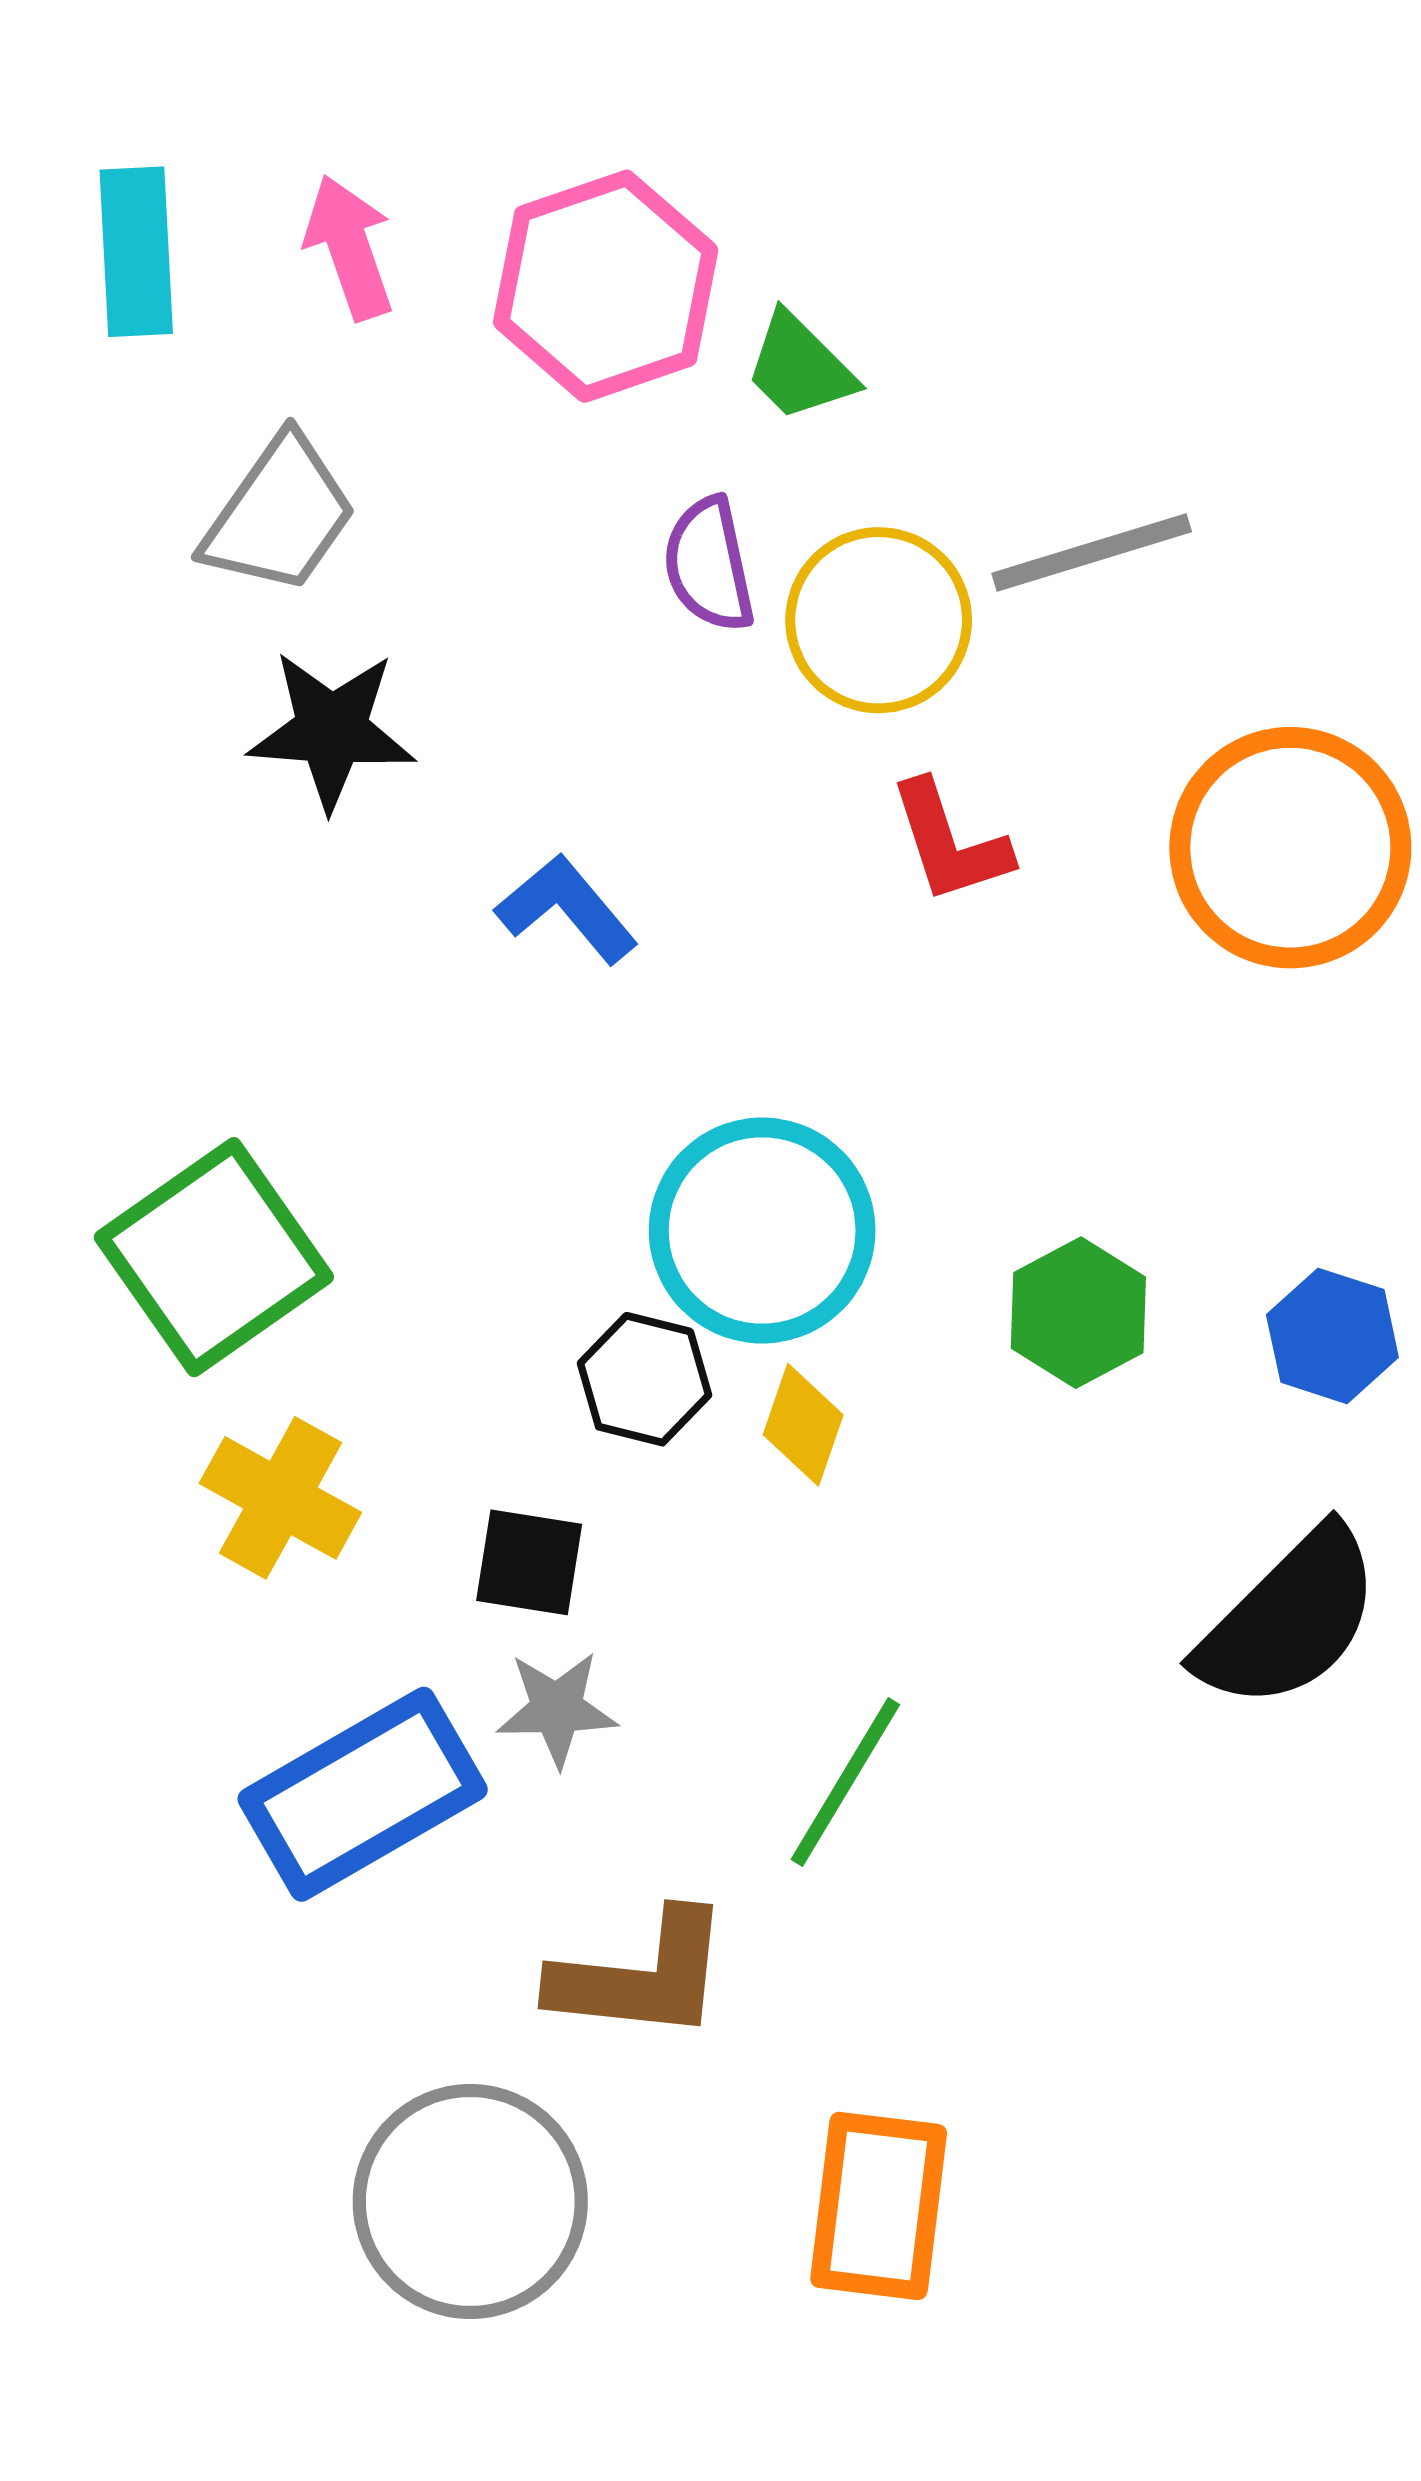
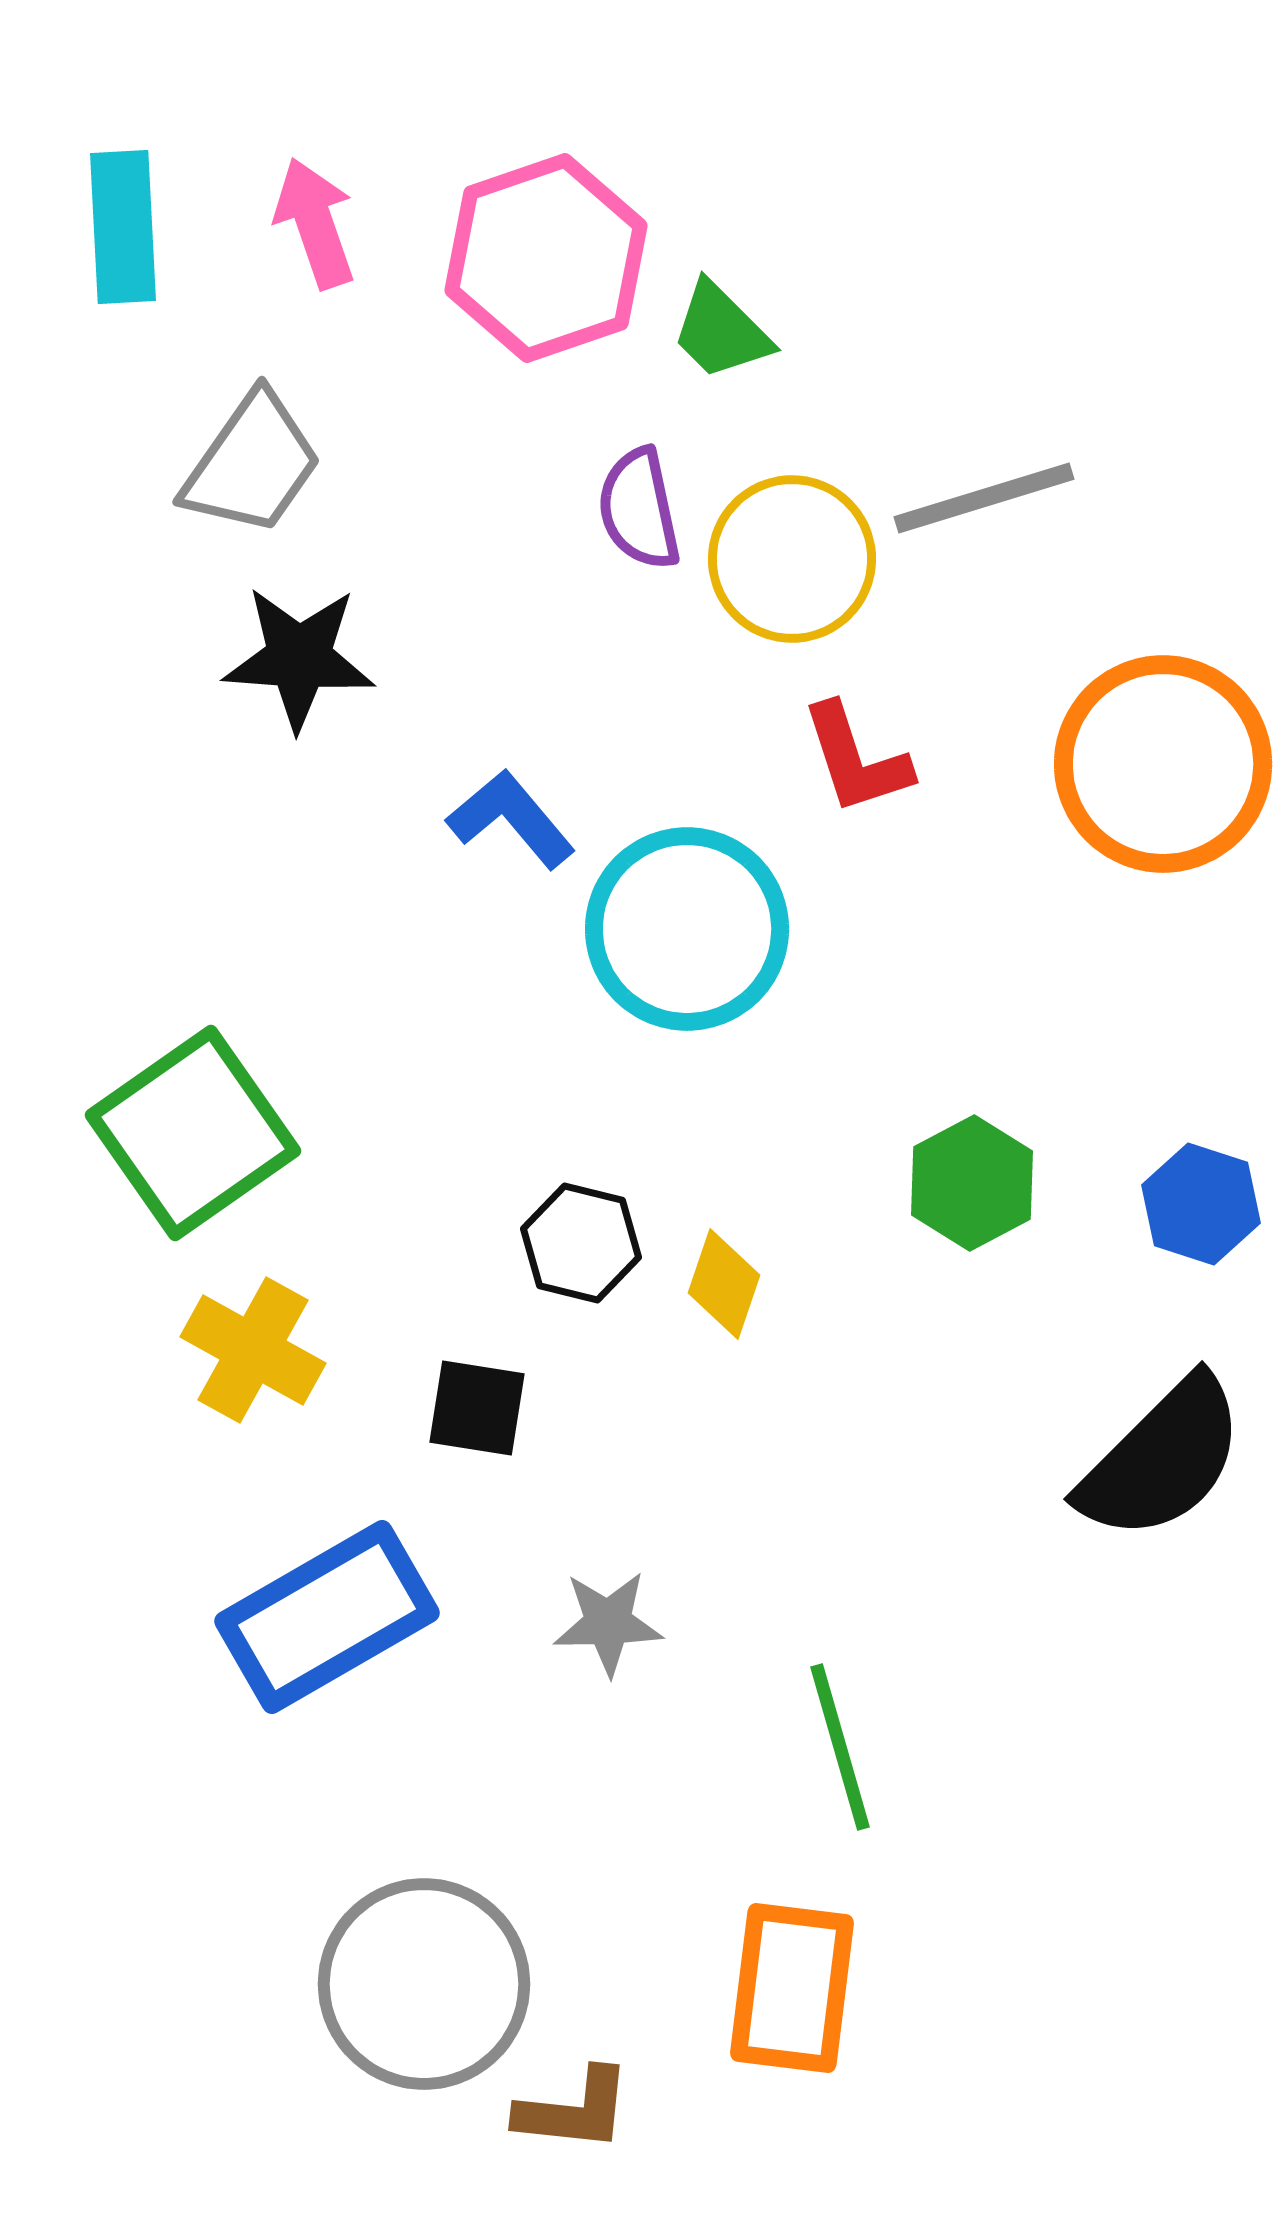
cyan circle: (762, 1231) -> (687, 929), moved
gray star: (557, 1709) -> (608, 1623), moved
green line: (845, 1782) -> (840, 1747), moved, turned -47
brown L-shape: (641, 1976) -> (574, 2110), moved, size x0.7

